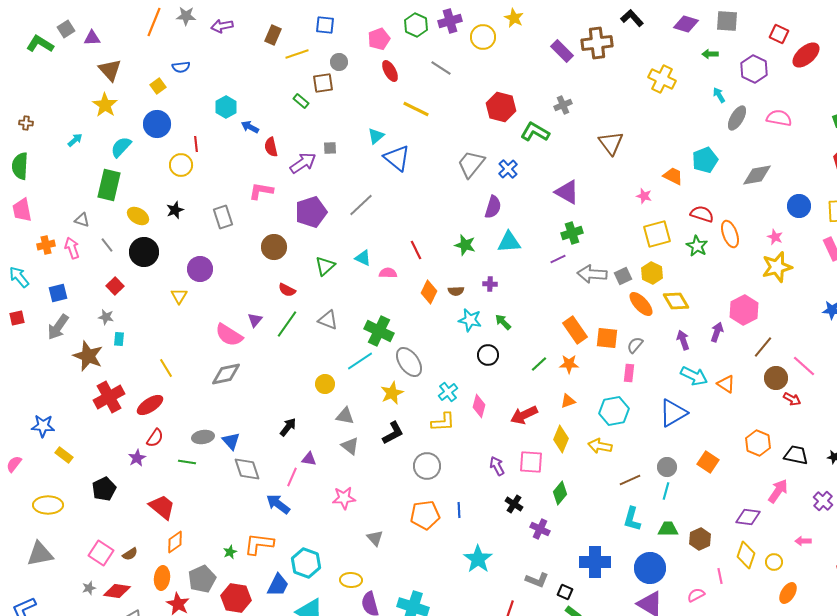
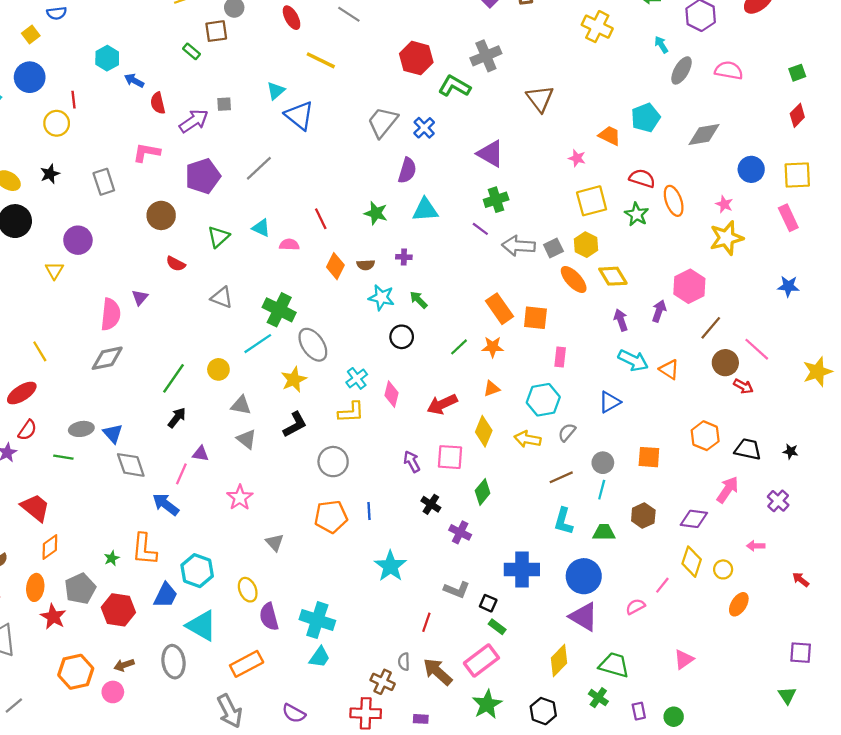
gray cross: (563, 105) -> (486, 56), size x1.5
purple line: (558, 259) -> (480, 229), turned 63
green line: (287, 324) -> (174, 378), moved
pink semicircle: (229, 335) -> (111, 314), turned -116
gray semicircle: (635, 345) -> (567, 432), moved
blue triangle: (673, 413) -> (610, 402), size x0.7
orange square: (708, 462) -> (649, 457), turned -30
pink star: (344, 498) -> (240, 498), turned -30
brown hexagon: (700, 539) -> (643, 516), moved
orange L-shape: (259, 544) -> (144, 549), turned -92
pink line: (720, 576) -> (662, 585), turned 49
yellow ellipse: (351, 580) -> (248, 590), turned 65

